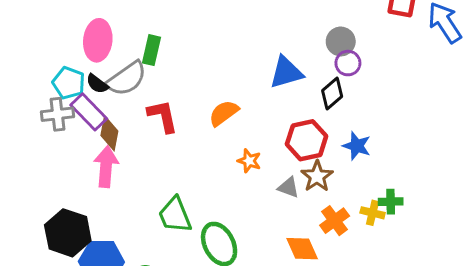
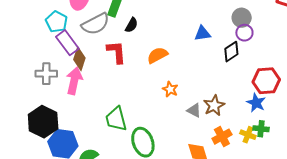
blue triangle: (286, 72) -> (202, 33), size x0.7
black semicircle: (97, 84) -> (132, 25), moved, turned -105
gray cross: (58, 114) -> (46, 74), moved
red hexagon: (307, 140) -> (266, 81), moved
blue star: (357, 146) -> (256, 103), moved

